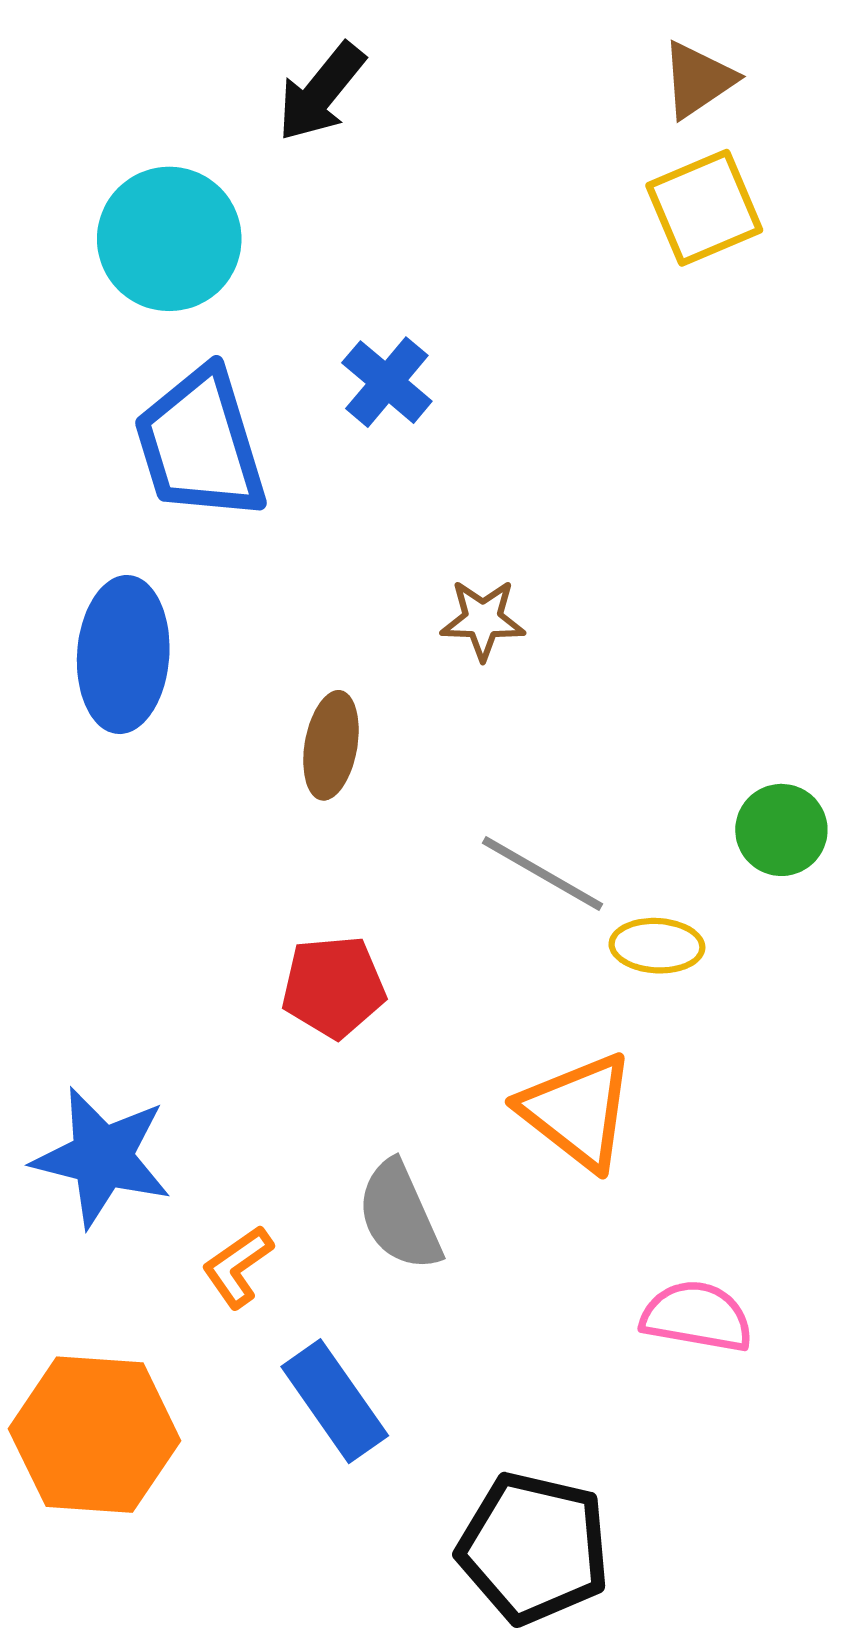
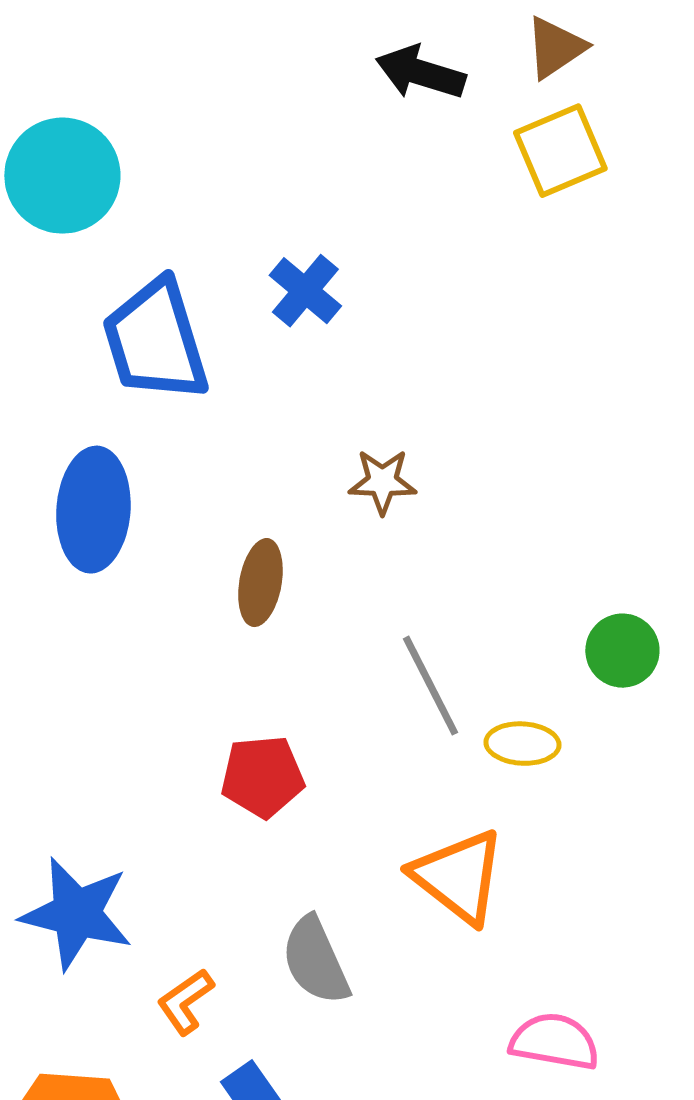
black arrow: (321, 92) -> (420, 73), moved, turned 68
cyan circle: (169, 239) -> (62, 176), moved
gray line: (543, 874) -> (430, 686), turned 33

